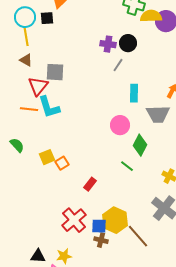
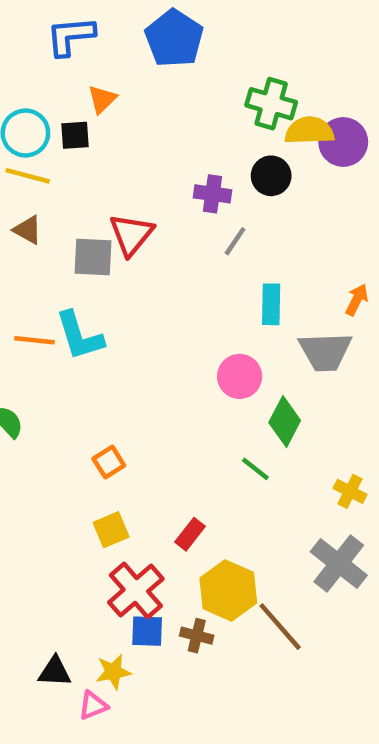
yellow line: (26, 36) -> (28, 176), turned -66
black circle: (128, 43) -> (271, 176), moved
red triangle: (38, 86) -> (131, 234), moved
yellow square: (47, 157) -> (111, 530), moved
red rectangle: (90, 184) -> (190, 534), moved
blue square: (99, 226) -> (147, 631), moved

